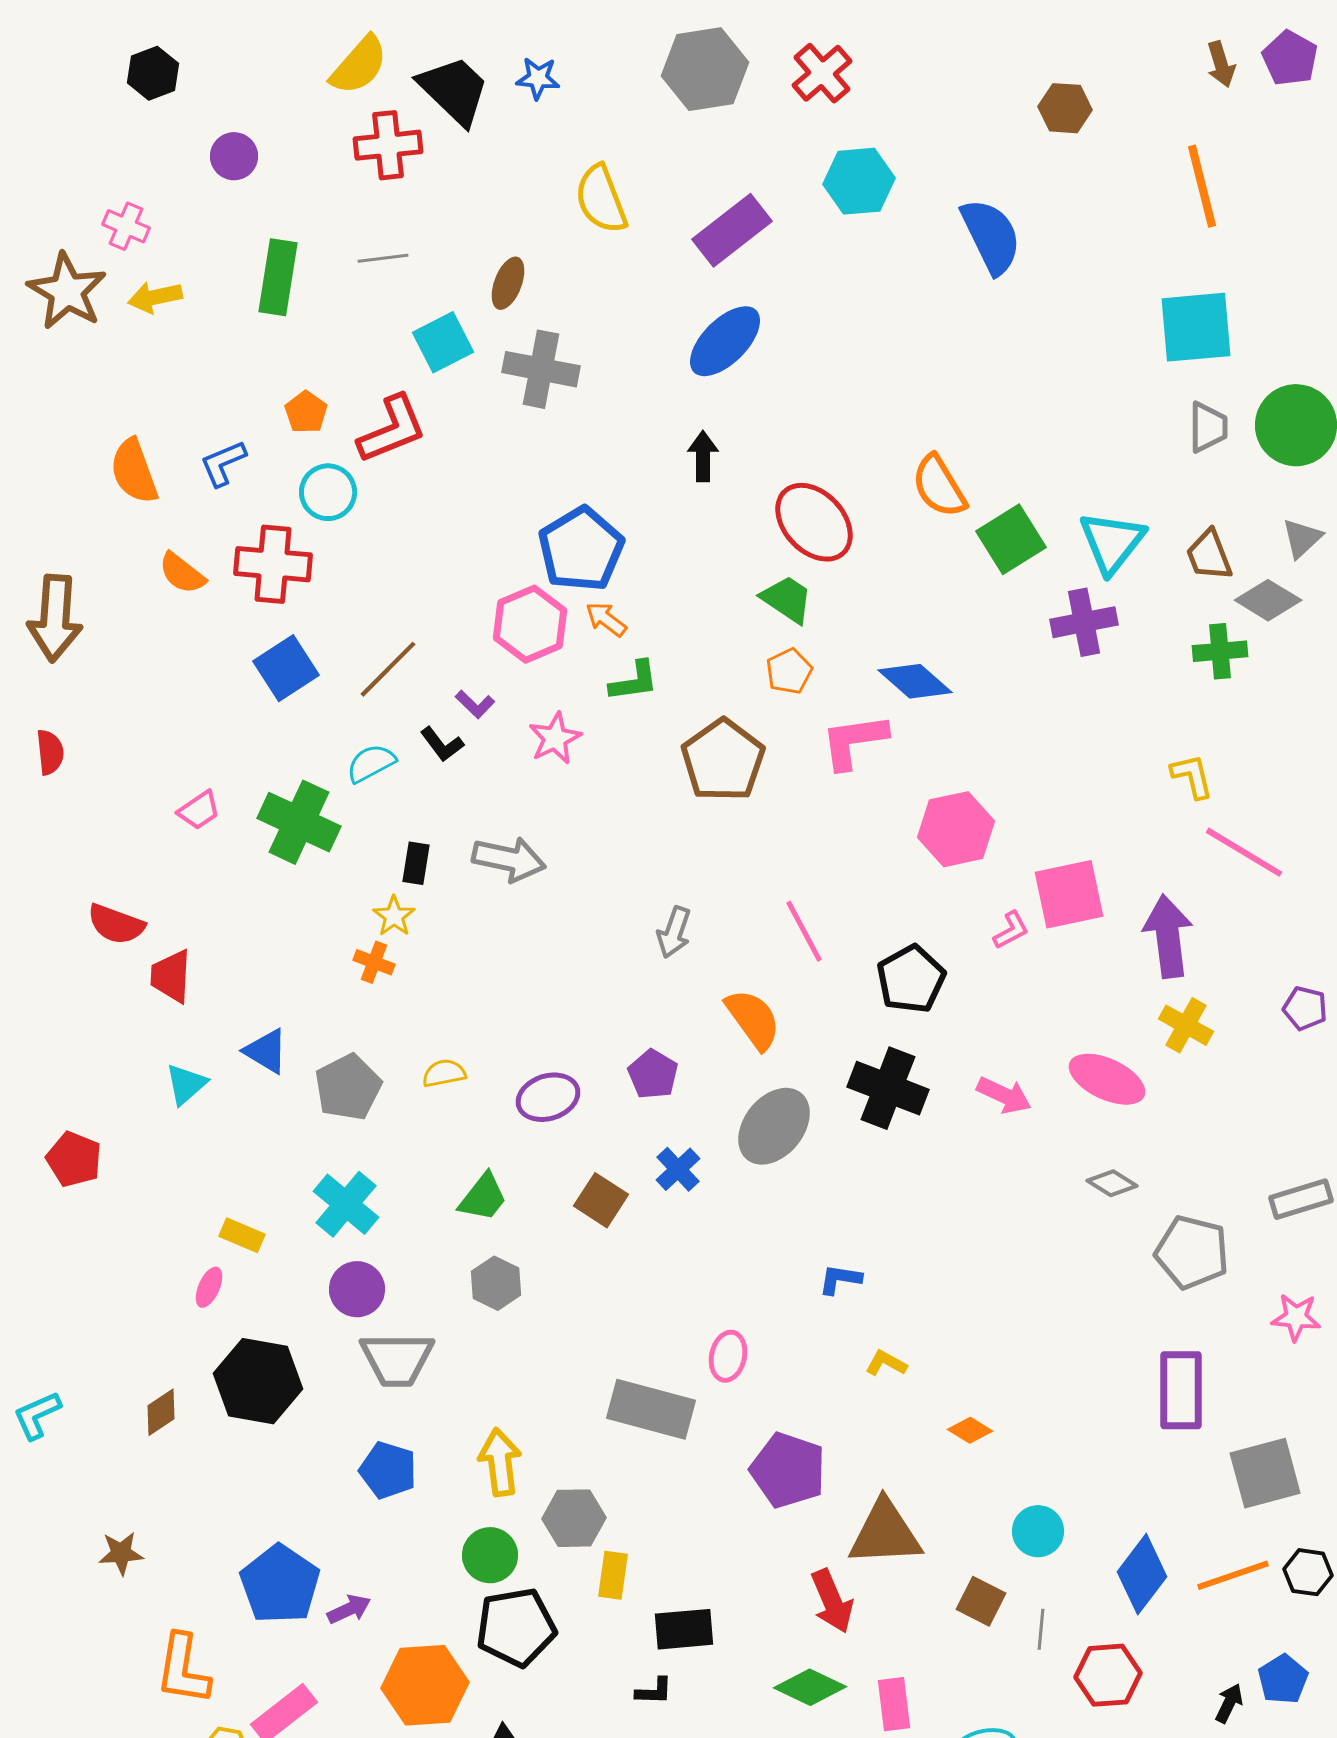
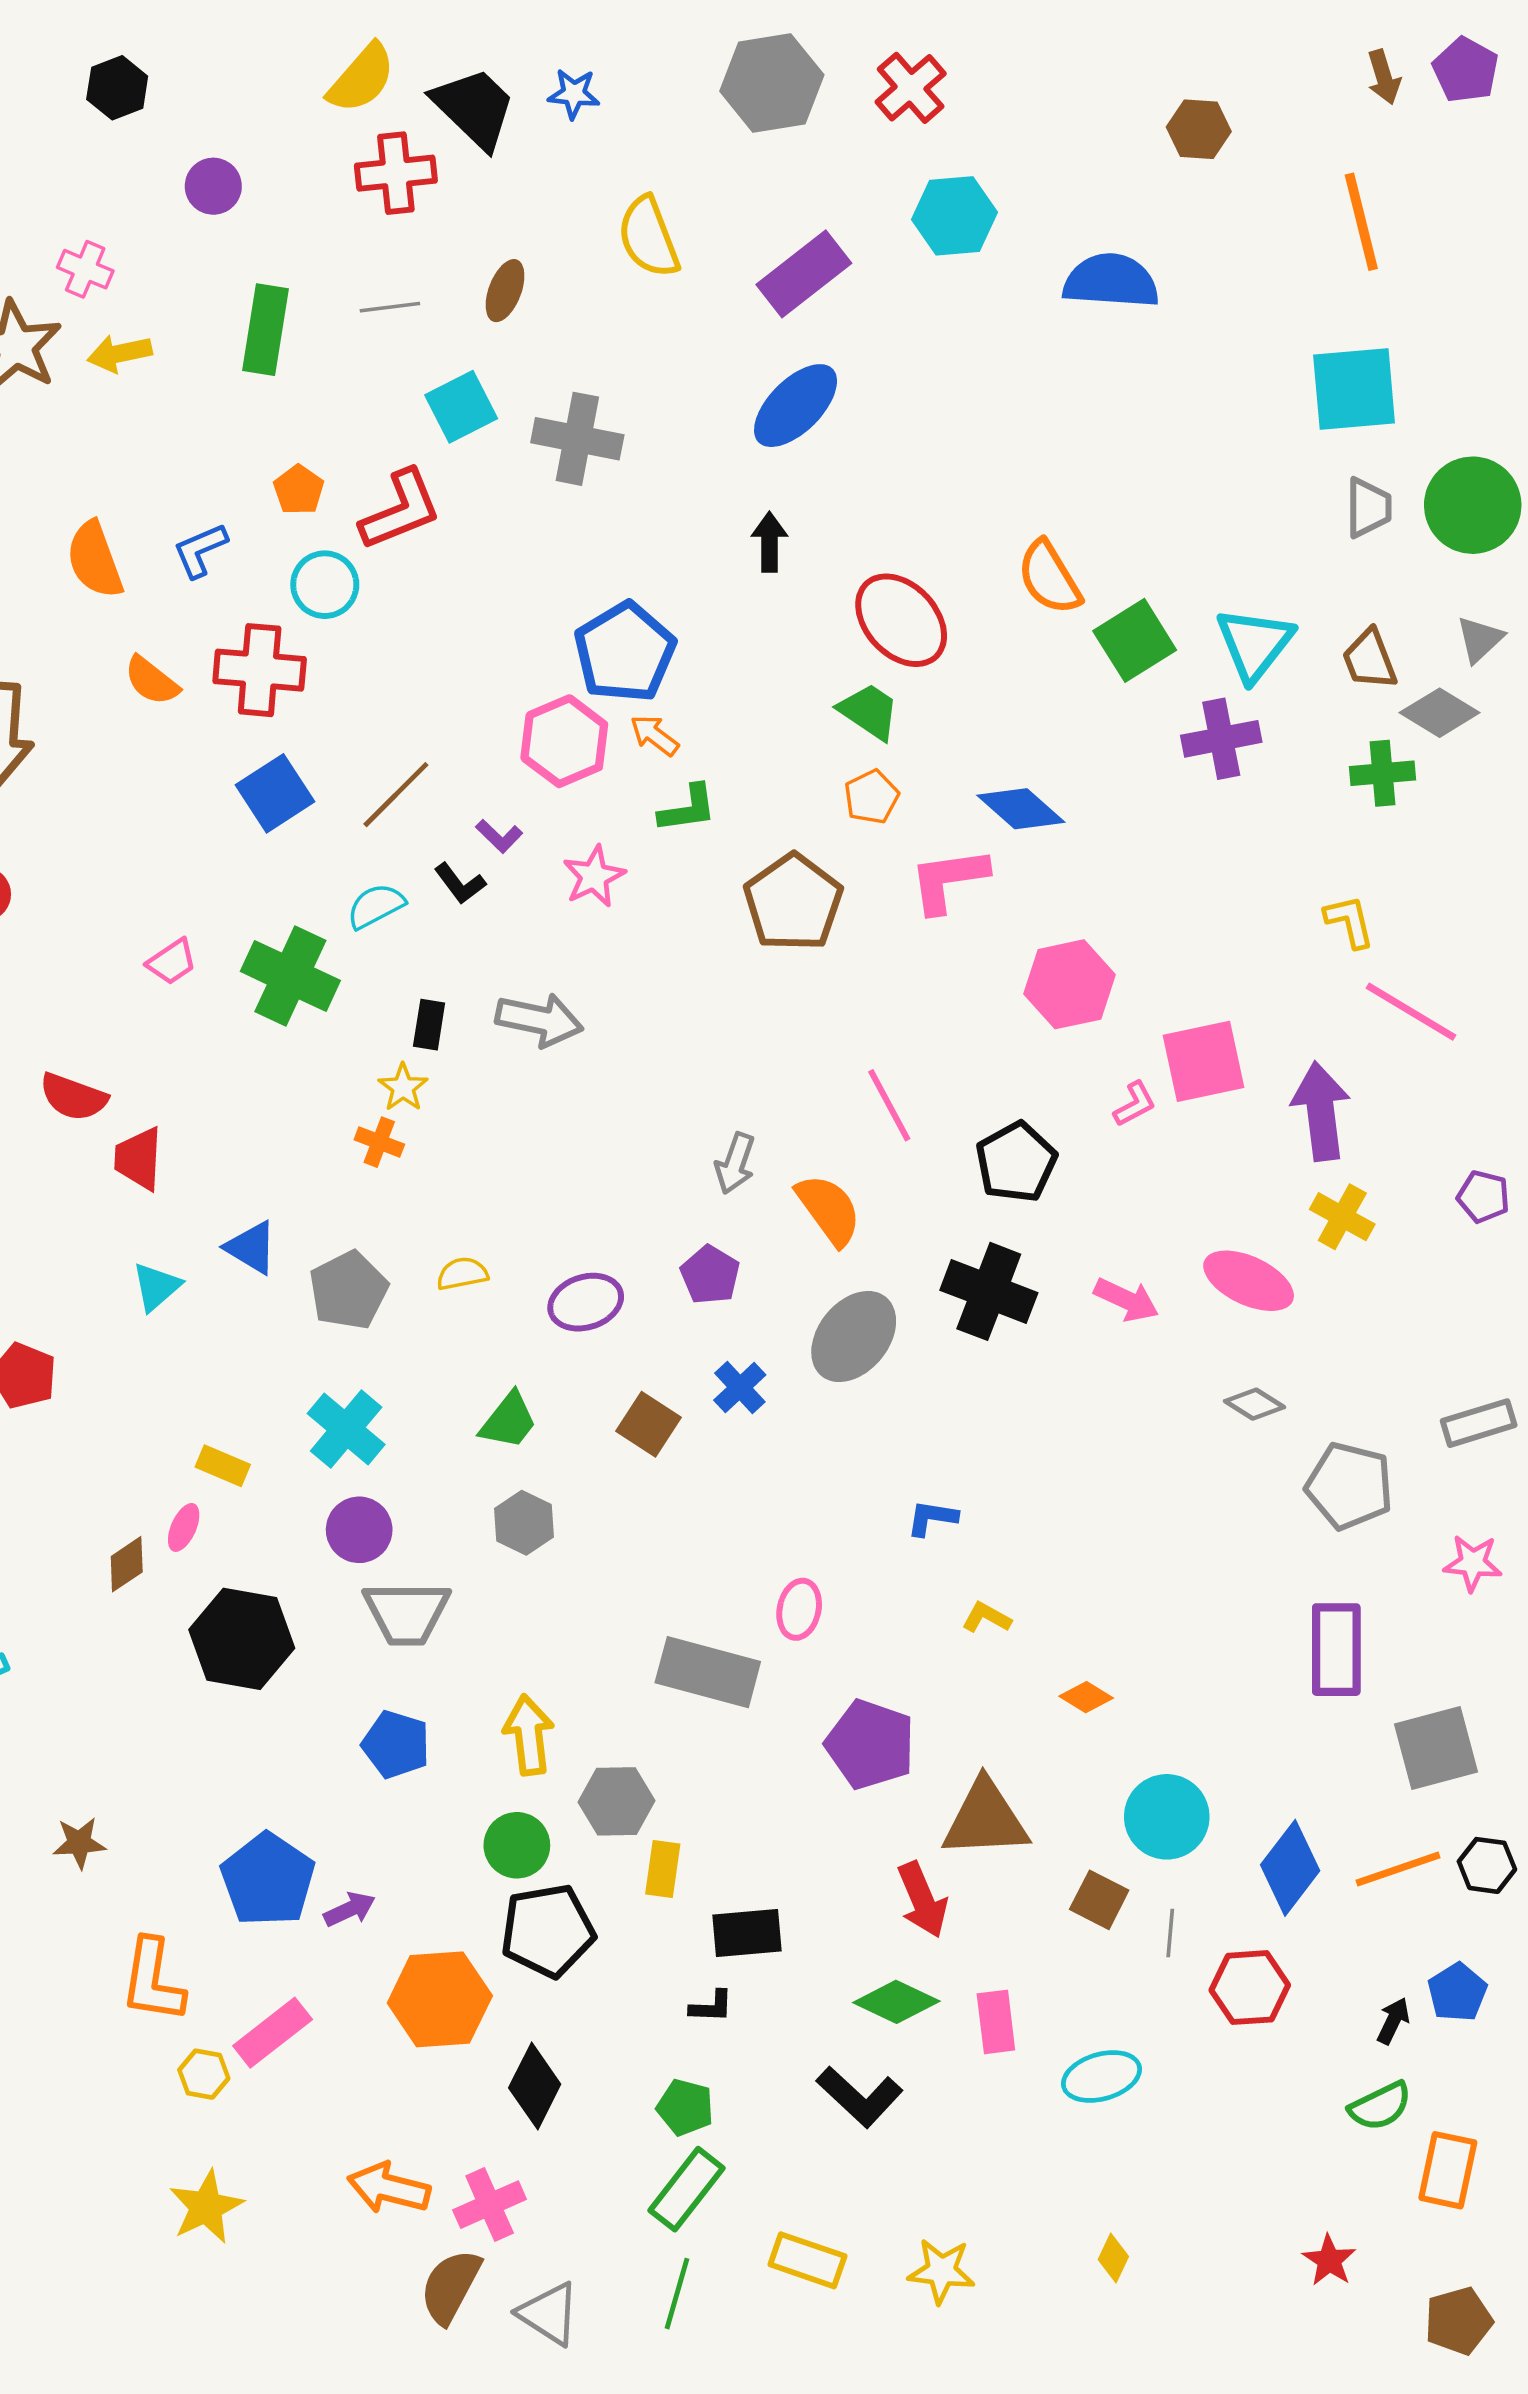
blue semicircle: (991, 236) -> (1111, 281), turned -60
brown ellipse: (508, 283) -> (505, 291), moved
gray arrow: (674, 932) -> (735, 1163), moved
brown diamond: (161, 1412) -> (127, 1564), moved
cyan circle: (1038, 1531) -> (1167, 1817), size x1.4

